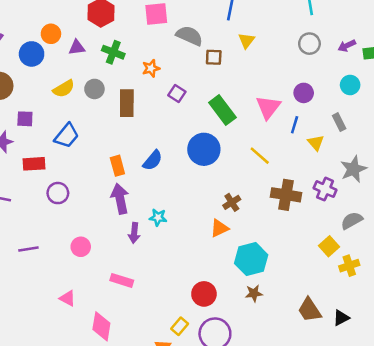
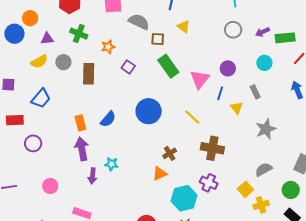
yellow triangle: (246, 41) -> (184, 26), turned -32
purple triangle: (77, 47) -> (47, 39), moved
green rectangle: (222, 110) -> (168, 66), moved
purple cross: (325, 189) -> (209, 183), moved

